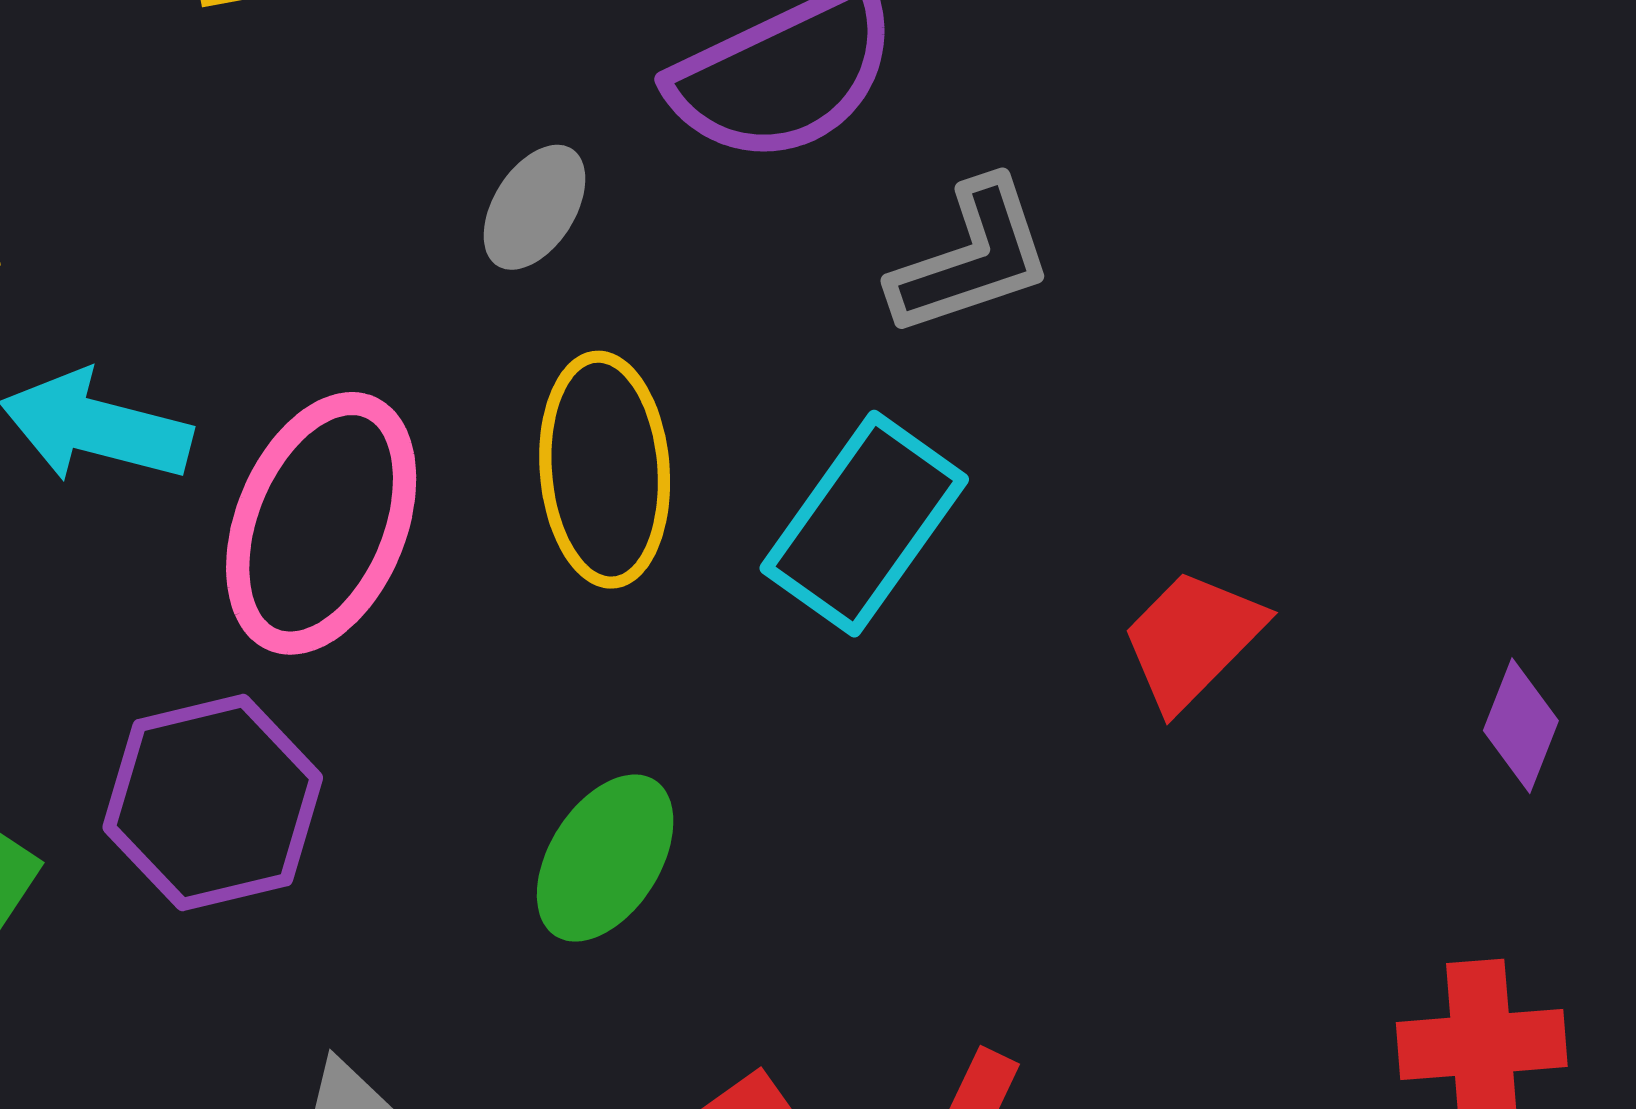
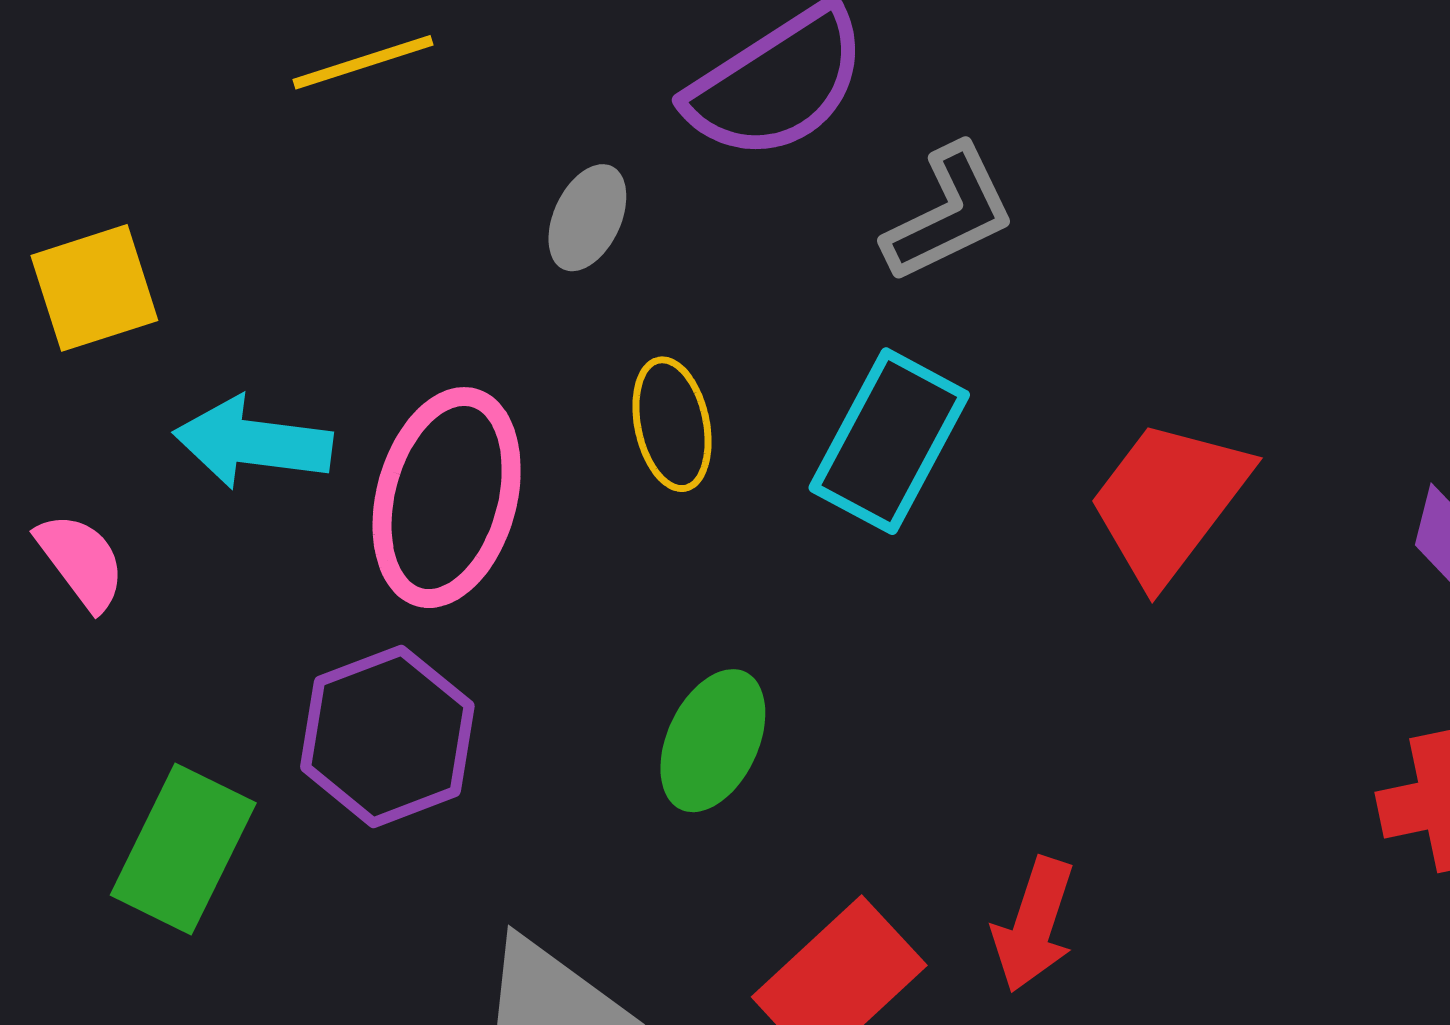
yellow ellipse: (605, 470) -> (672, 424), size x0.7
red trapezoid: (1192, 639) -> (1169, 501), size x1.4

